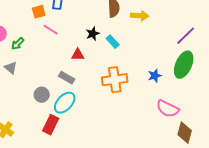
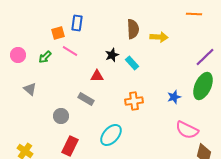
green arrow: (18, 44) -> (45, 57), moved
orange cross: (115, 80) -> (134, 101), size x0.7
cyan ellipse: (65, 103) -> (111, 135), moved

